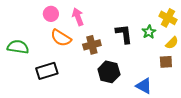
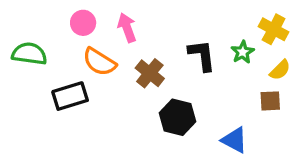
brown cross: (92, 45) -> (150, 73), turned -36
green semicircle: (18, 47) -> (29, 54), moved
black rectangle: (47, 71) -> (70, 96), moved

